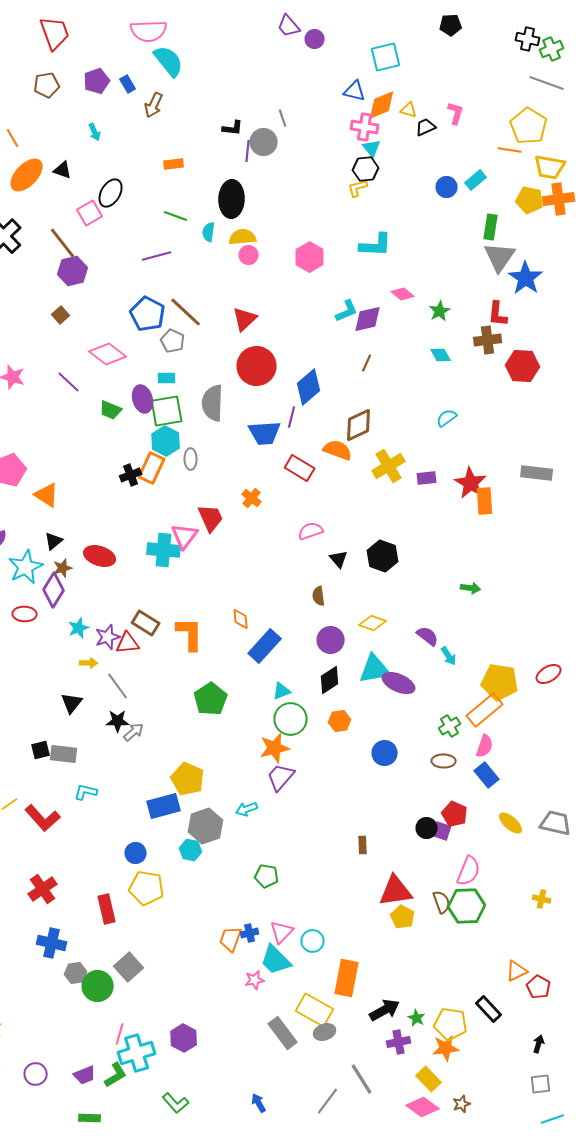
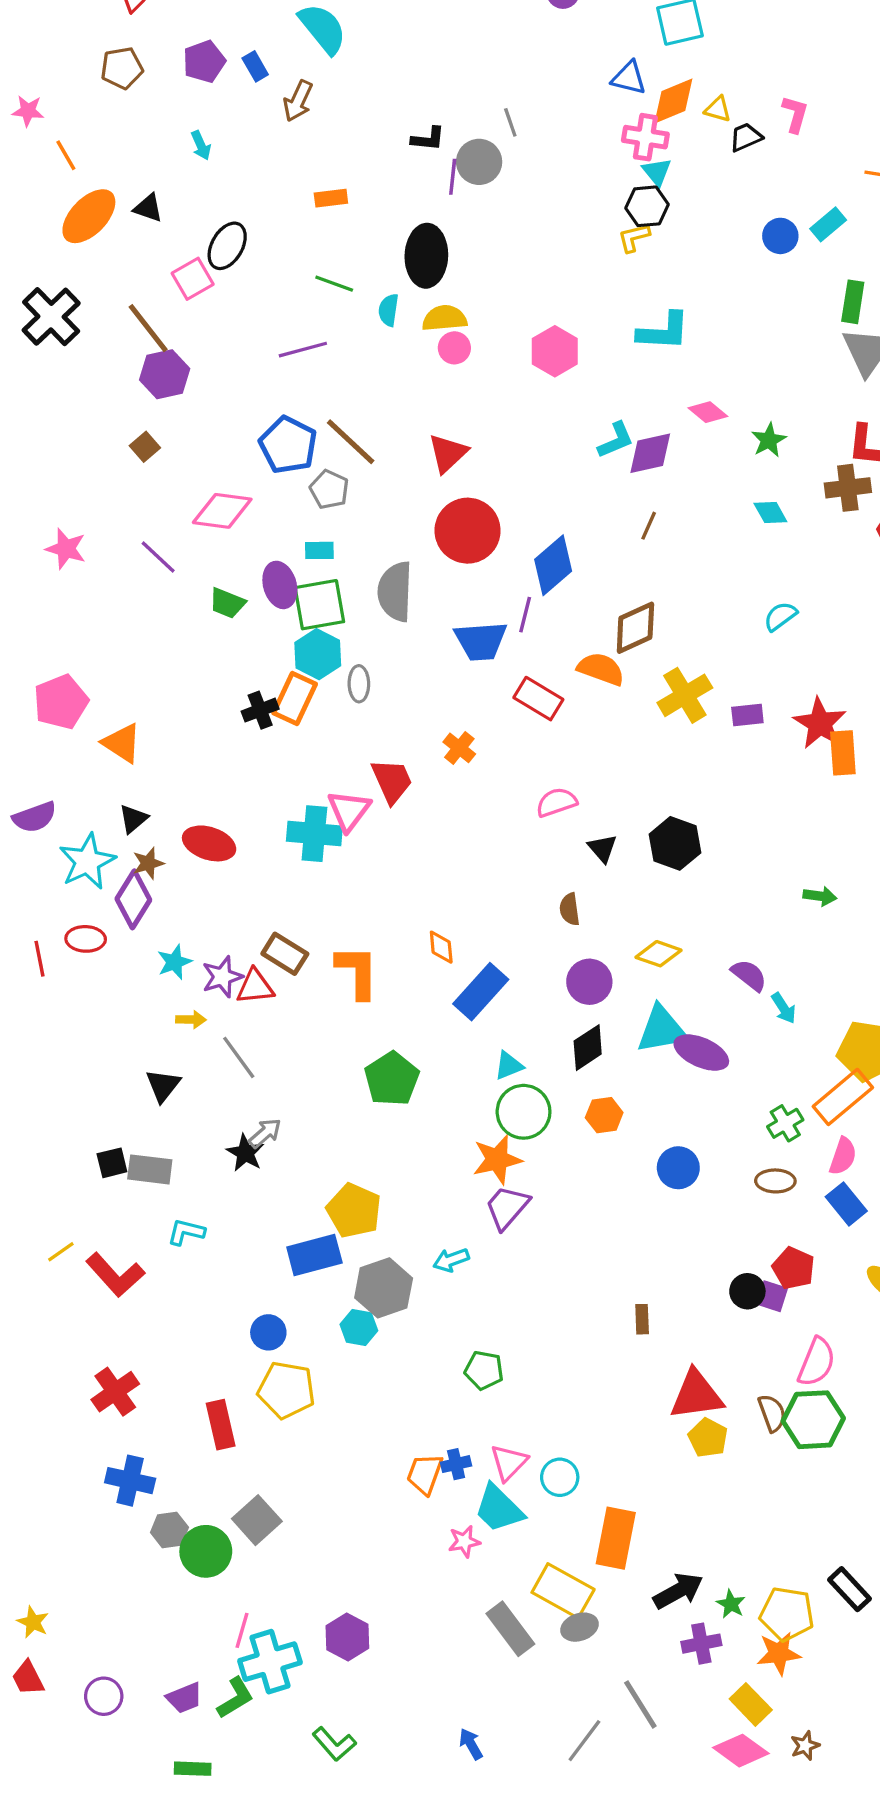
pink diamond: (108, 354) -> (222, 511), turned -30
black star: (118, 721) -> (245, 1153), moved, turned 30

